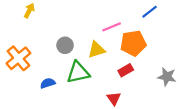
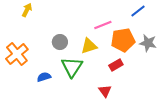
green triangle: (78, 72) -> (72, 67), turned -45
gray star: (167, 77) -> (148, 43), moved

